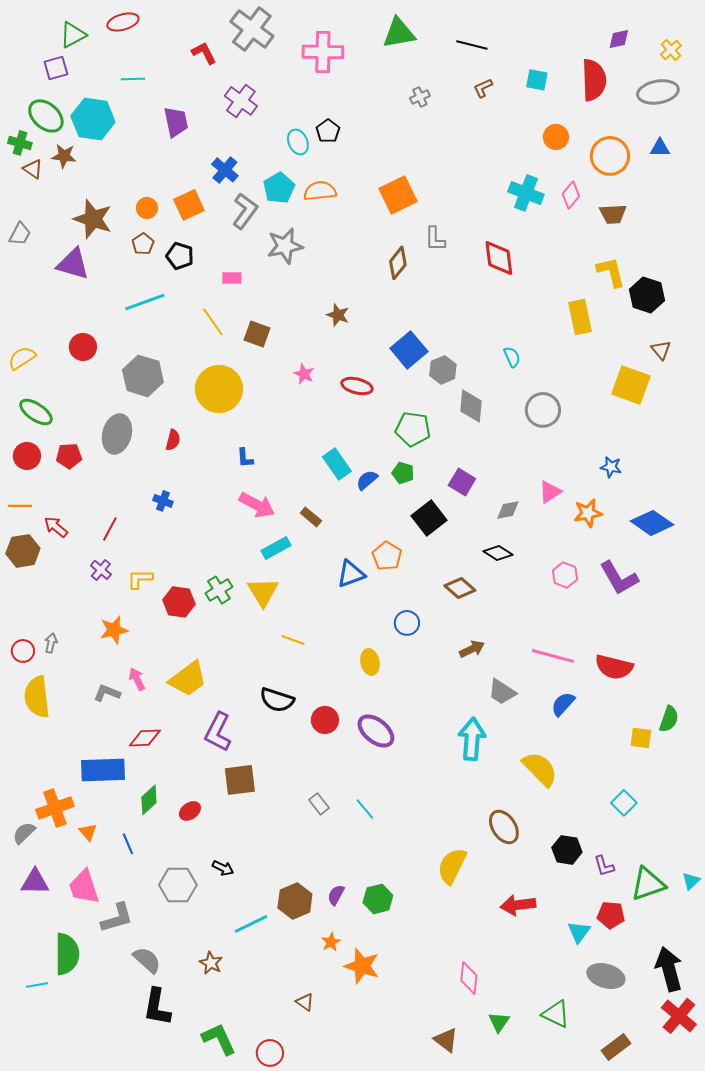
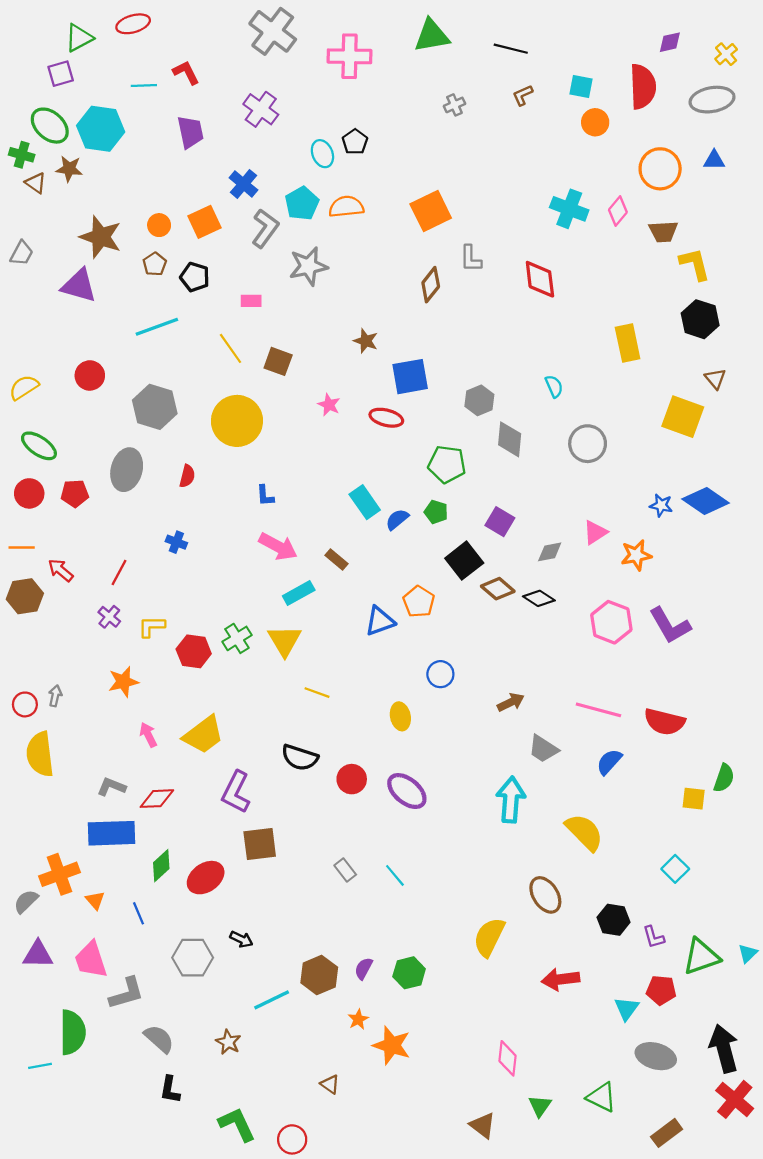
red L-shape: (204, 53) -> (186, 73), moved
orange circle: (556, 137) -> (595, 122), moved
yellow L-shape: (611, 272) -> (695, 264), moved
blue square: (409, 350) -> (410, 377), moved, turned 30
blue diamond: (652, 523) -> (706, 501), moved
pink hexagon: (565, 575) -> (611, 622), size x1.5
brown diamond: (460, 588) -> (498, 589), moved
gray L-shape: (107, 693) -> (111, 787), moved
red ellipse: (190, 811) -> (206, 878), size x1.6
black L-shape: (157, 1007) -> (170, 1090), size x0.7

